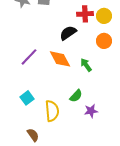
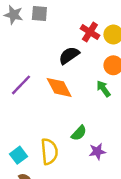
red cross: (85, 14) -> (90, 32), turned 35
green arrow: (86, 65) -> (103, 89), moved
cyan square: (27, 98) -> (18, 155), moved

